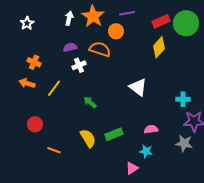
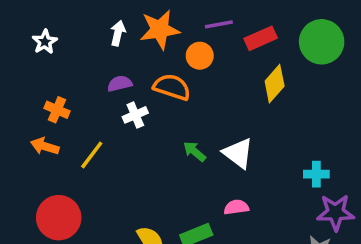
orange star: (93, 16) -> (160, 30), turned 30
red rectangle: (161, 21) -> (261, 38), moved
green arrow: (90, 102) -> (194, 151), moved
red circle: (35, 124) -> (59, 218), size x1.6
pink semicircle: (151, 129) -> (236, 207), moved

